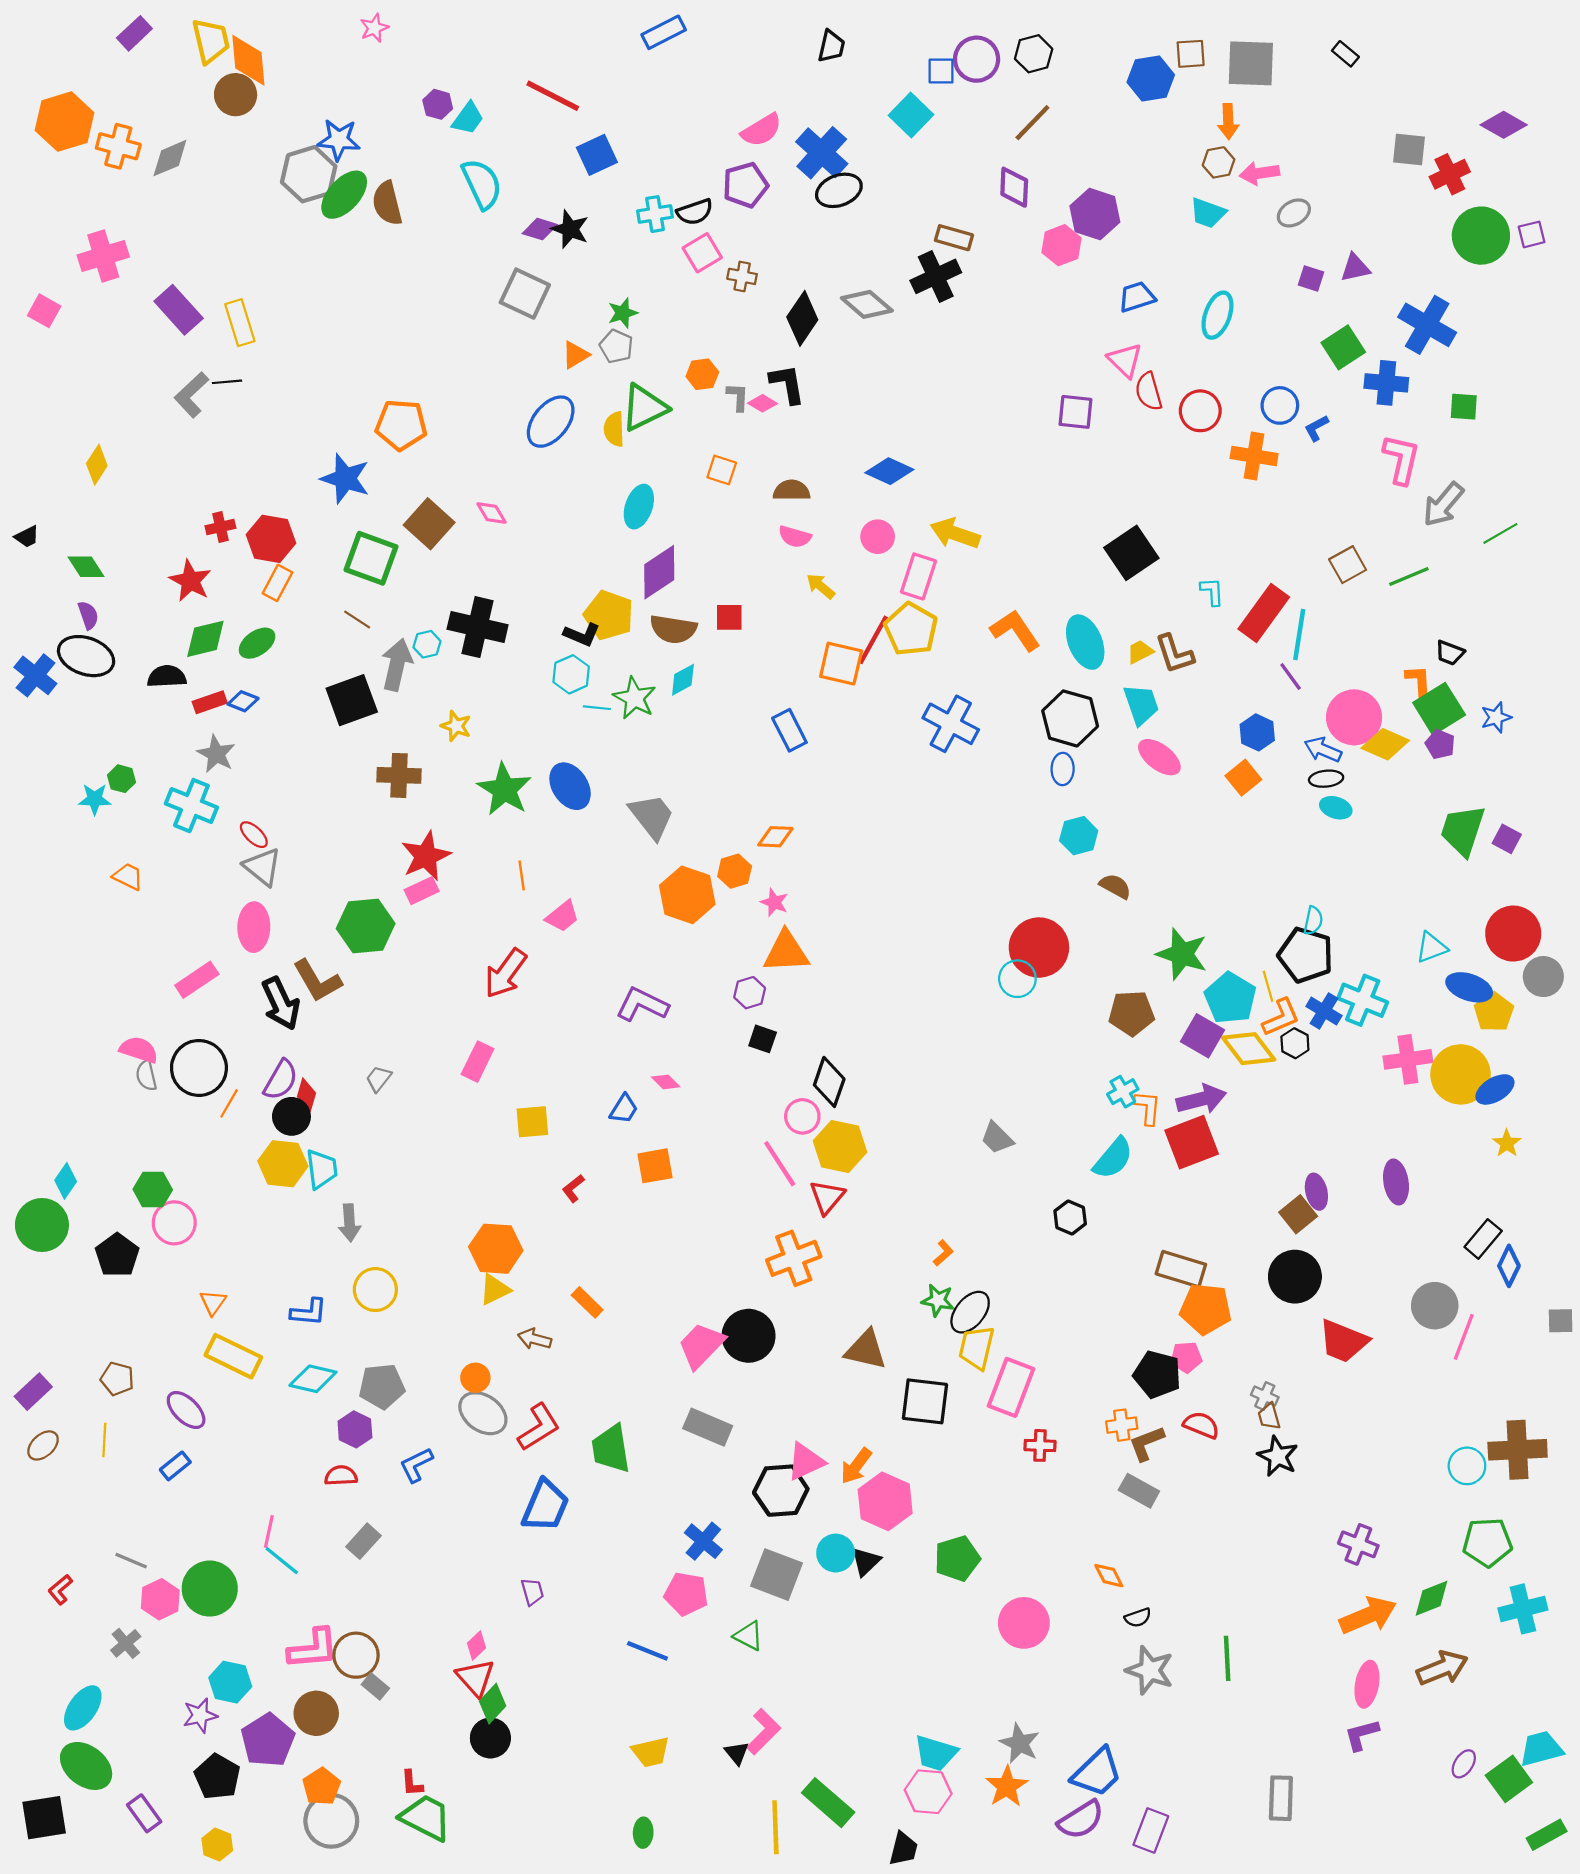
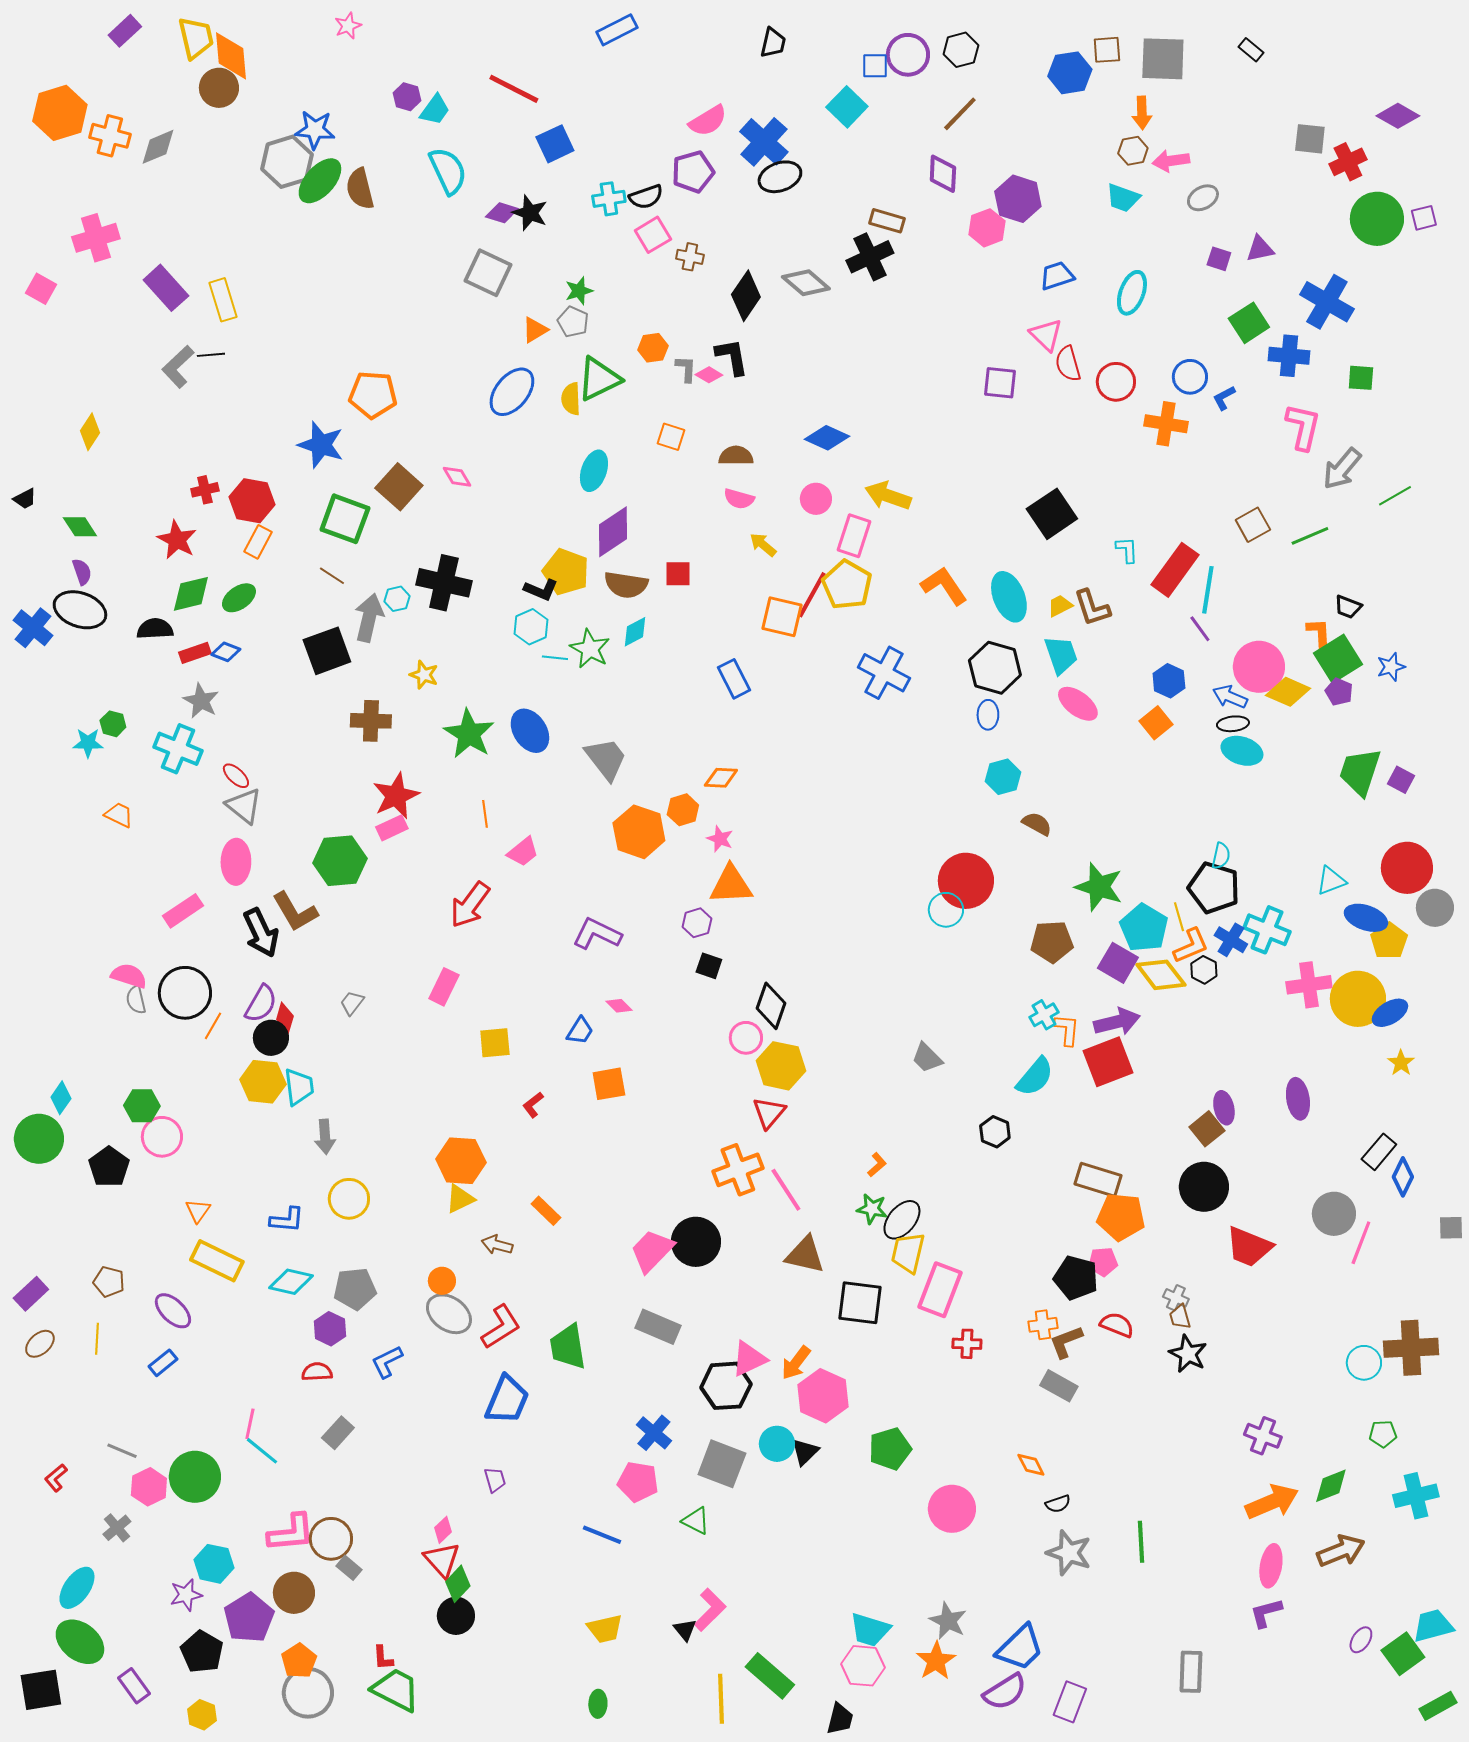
cyan ellipse: (1336, 808) -> (1242, 751), size x1.4
pink line: (780, 1164) -> (786, 1190), moved
green pentagon: (1487, 1542) -> (1383, 1434), size x0.6

